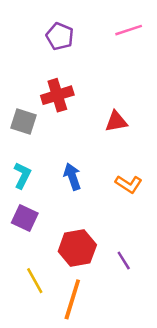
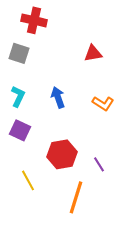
red cross: (57, 95) -> (34, 20), moved, turned 30
orange line: (72, 299) -> (76, 197), moved

